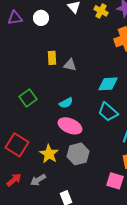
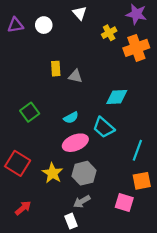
yellow cross: (101, 11) -> (109, 33), moved, turned 32
cyan trapezoid: (108, 112) -> (104, 127), moved
pink ellipse: (70, 126) -> (75, 143), turned -45
red arrow: (14, 180) -> (23, 208), moved
gray arrow: (38, 180) -> (82, 201), moved

